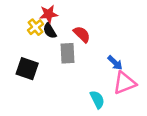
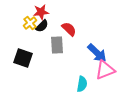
black semicircle: (50, 31) -> (42, 26), turned -104
blue arrow: (115, 63) -> (97, 53), size x1.5
cyan semicircle: (97, 100) -> (82, 84), turned 35

